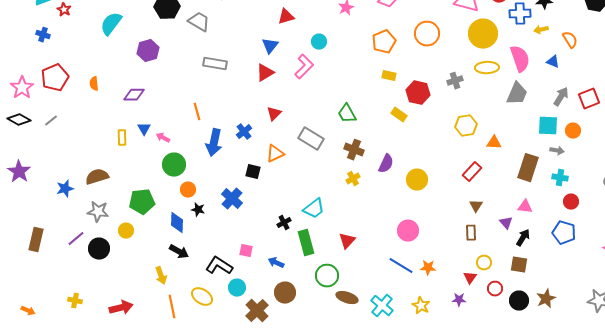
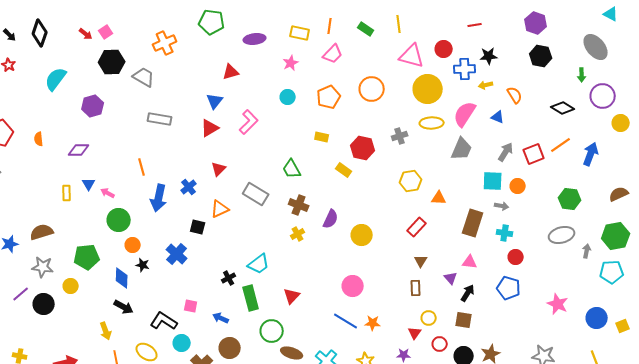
cyan circle: (319, 42) -> (288, 97), moved
pink semicircle: (520, 59) -> (465, 114), turned -128
yellow rectangle: (389, 76) -> (322, 137), moved

